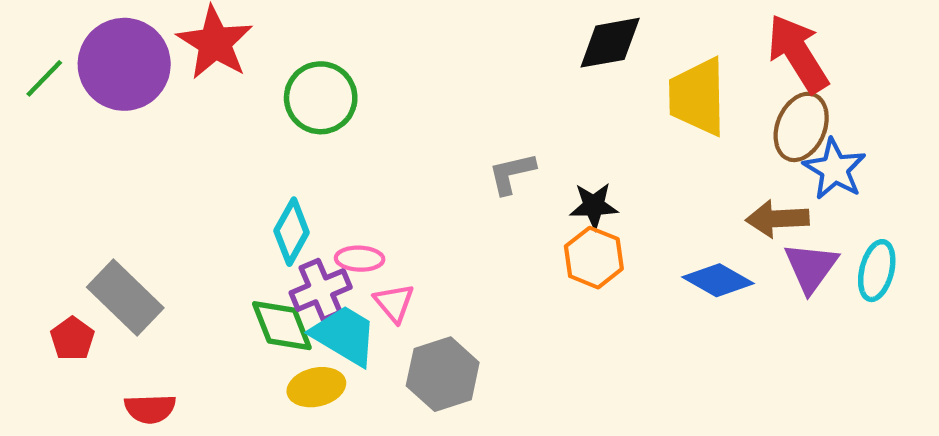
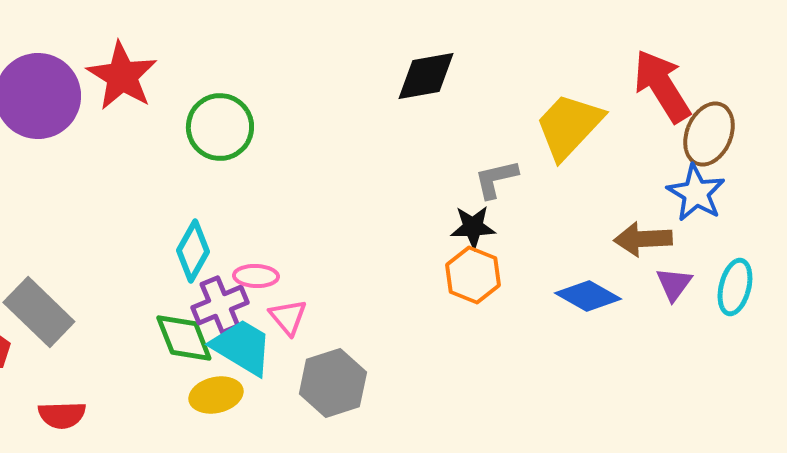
black diamond: (610, 43) -> (426, 76), moved
yellow trapezoid: (697, 97) -> (569, 126), turned 44
brown ellipse: (801, 127) -> (709, 134), moved
gray L-shape: (512, 173) -> (496, 179), moved
purple triangle: (811, 267) -> (674, 284), size x0.7

